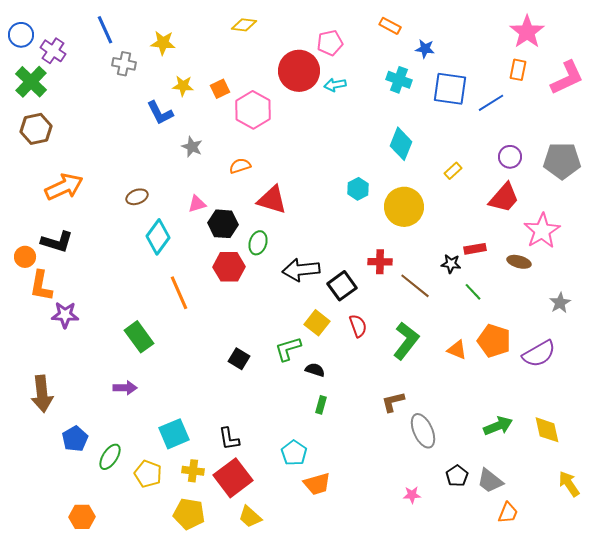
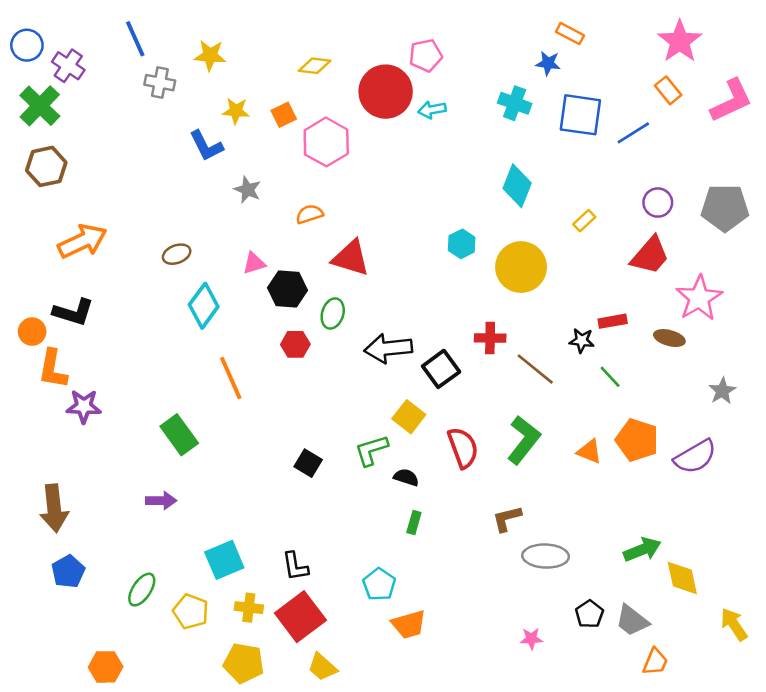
yellow diamond: (244, 25) -> (315, 66), moved
orange rectangle: (390, 26) -> (570, 34), moved
orange rectangle: (518, 70) -> (668, 90), turned -50
red hexagon: (229, 267) -> (295, 344), size x0.7
red semicircle: (358, 326) -> (463, 448), moved, size x1.4
yellow diamond: (547, 430) -> (682, 578), moved
gray ellipse: (423, 431) -> (546, 556), turned -64
blue pentagon: (75, 439) -> (68, 572), moved

